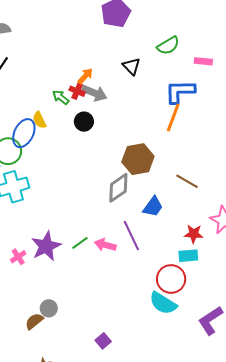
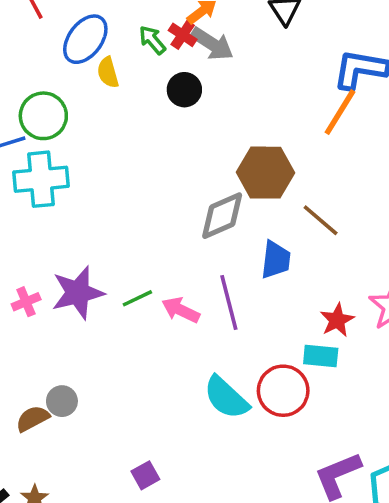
blue ellipse: (24, 133) -> (85, 39), moved
brown line: (187, 181) -> (321, 220), moved
blue trapezoid: (153, 207) -> (276, 260), turned -40
red star: (194, 234) -> (337, 320), turned 30
cyan semicircle: (163, 303) -> (226, 398), moved

